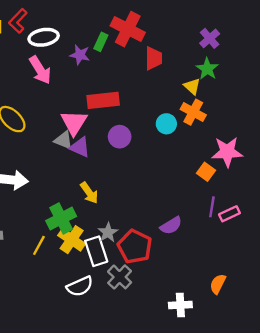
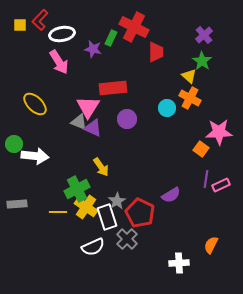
yellow line: (39, 245) -> (58, 212), turned 60

